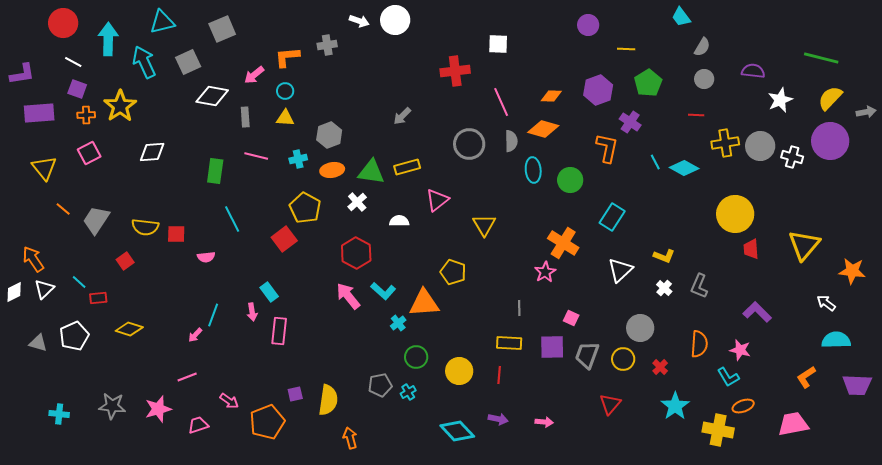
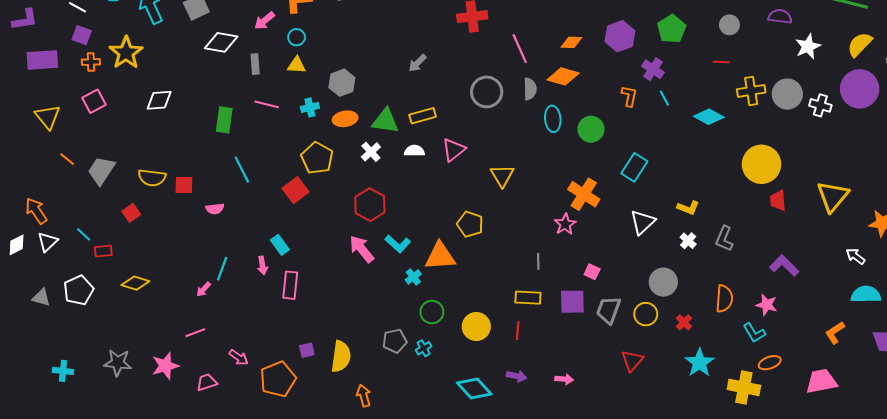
orange L-shape: (607, 148) -> (629, 96), size x0.7
cyan line: (655, 162) -> (664, 98), moved
white semicircle: (399, 221) -> (414, 151), moved

